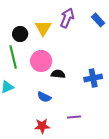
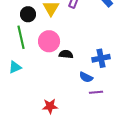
blue semicircle: (44, 97) -> (86, 77), moved
purple line: (74, 117) -> (96, 92), moved

